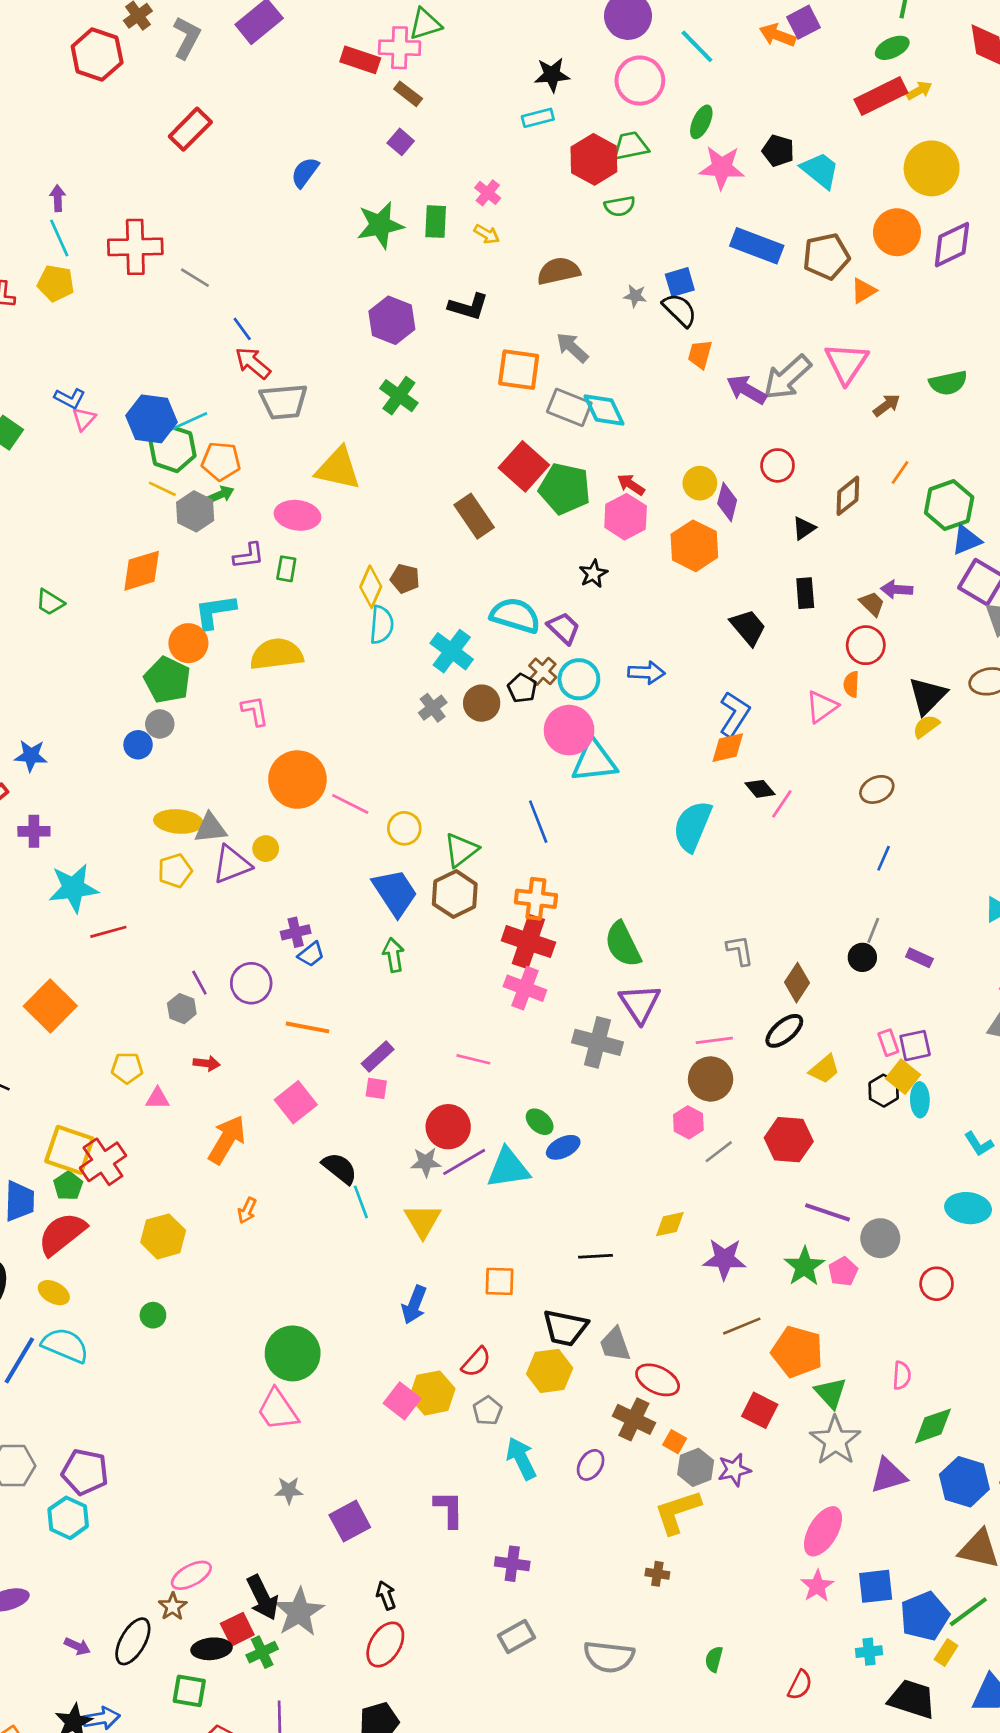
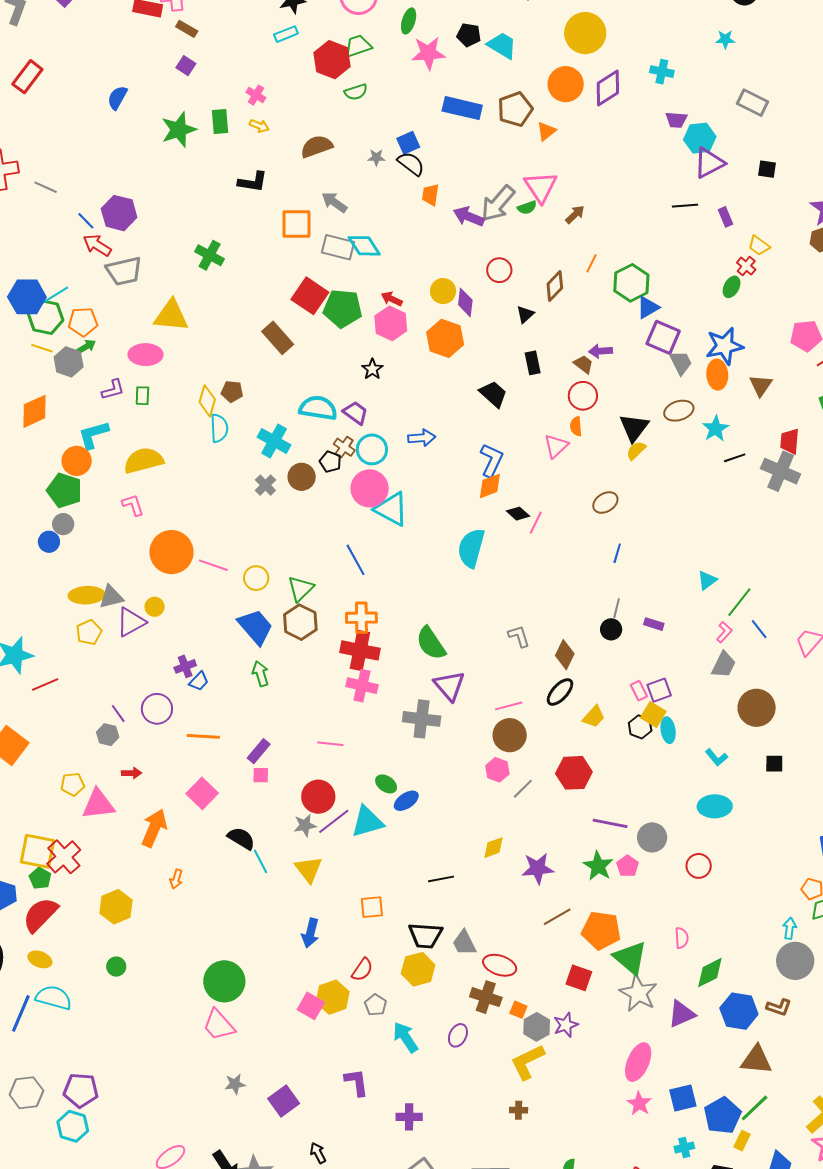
purple hexagon: (392, 320) -> (119, 213), moved
green semicircle: (948, 383) -> (527, 208), moved, size x0.7
cyan triangle: (594, 761) -> (391, 509), turned 42
pink triangle: (158, 1099) -> (98, 804), size x1.8
green triangle: (831, 1393) -> (630, 958), size x1.4

